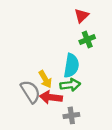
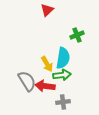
red triangle: (82, 16) -> (47, 10), moved
yellow arrow: (45, 79) -> (47, 64), moved

